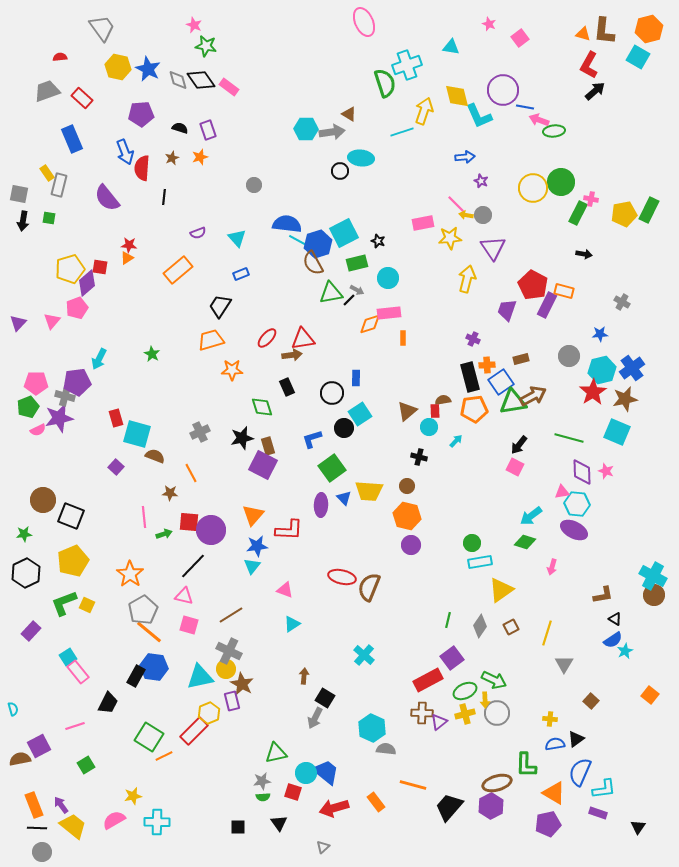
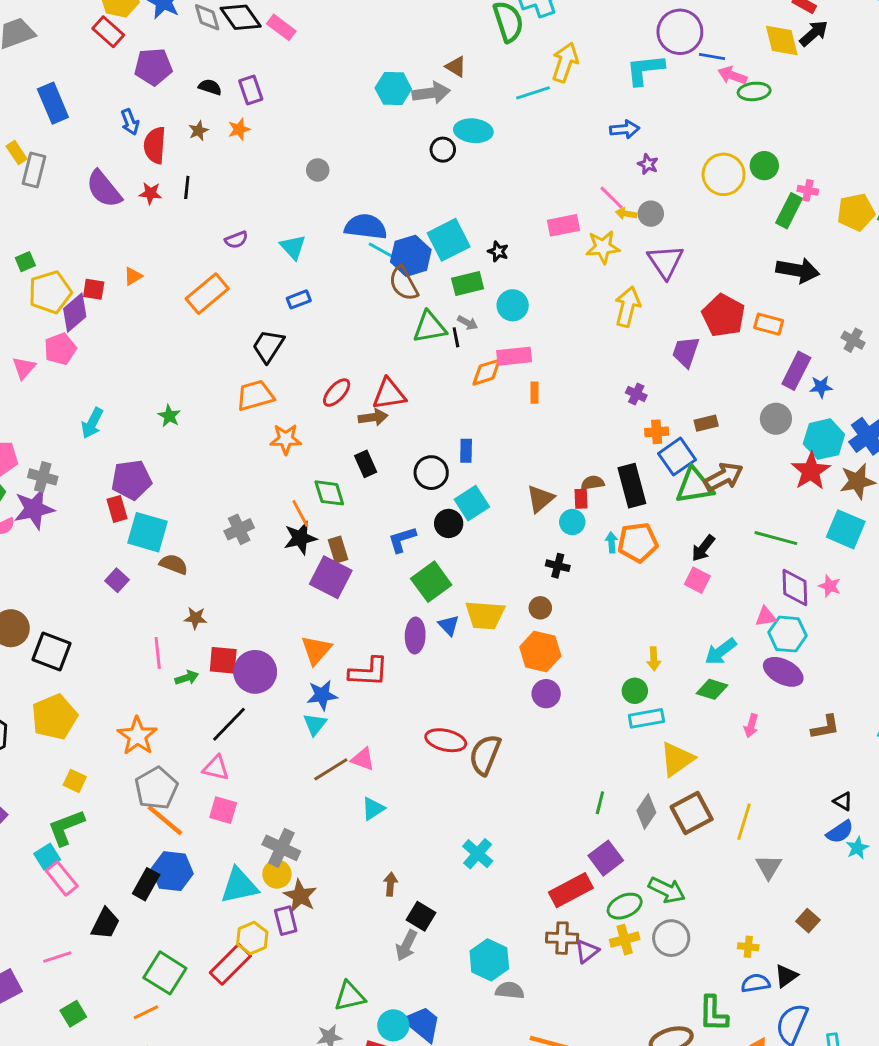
yellow diamond: (457, 96) -> (782, 41), moved
red rectangle: (82, 98) -> (108, 32), moved
cyan L-shape: (479, 116) -> (645, 70), turned 108
blue arrow: (125, 152) -> (130, 122), size x0.7
green circle: (561, 182) -> (764, 166), size x0.7
green square: (49, 218) -> (25, 262), moved, turned -32
red star: (129, 245) -> (150, 193), moved
black arrow: (584, 254) -> (798, 270), size x1.8
black line: (349, 300) -> (456, 337), turned -56
purple rectangle: (547, 305) -> (796, 371), moved
black rectangle: (470, 377) -> (632, 486), moved
purple pentagon: (77, 382) -> (131, 480), moved
orange pentagon: (474, 409) -> (638, 542), moved
cyan arrow: (456, 441) -> (612, 542), turned -48
orange line: (191, 473) -> (300, 513), moved
brown L-shape: (603, 595) -> (825, 727), moved
green L-shape: (64, 603) -> (66, 828), moved
brown line: (231, 615) -> (331, 769), moved
brown square: (511, 627) -> (692, 813), size x1.8
yellow arrow: (485, 700) -> (654, 659), moved
orange line: (164, 756) -> (146, 1012), moved

